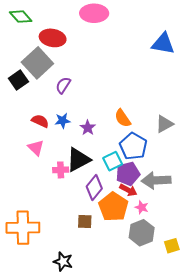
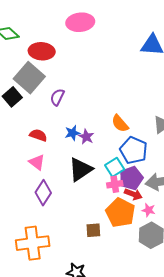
blue star: (63, 121) -> (72, 133), moved
pink cross: (61, 170) -> (115, 184), moved
purple diamond: (94, 188) -> (43, 193), moved

